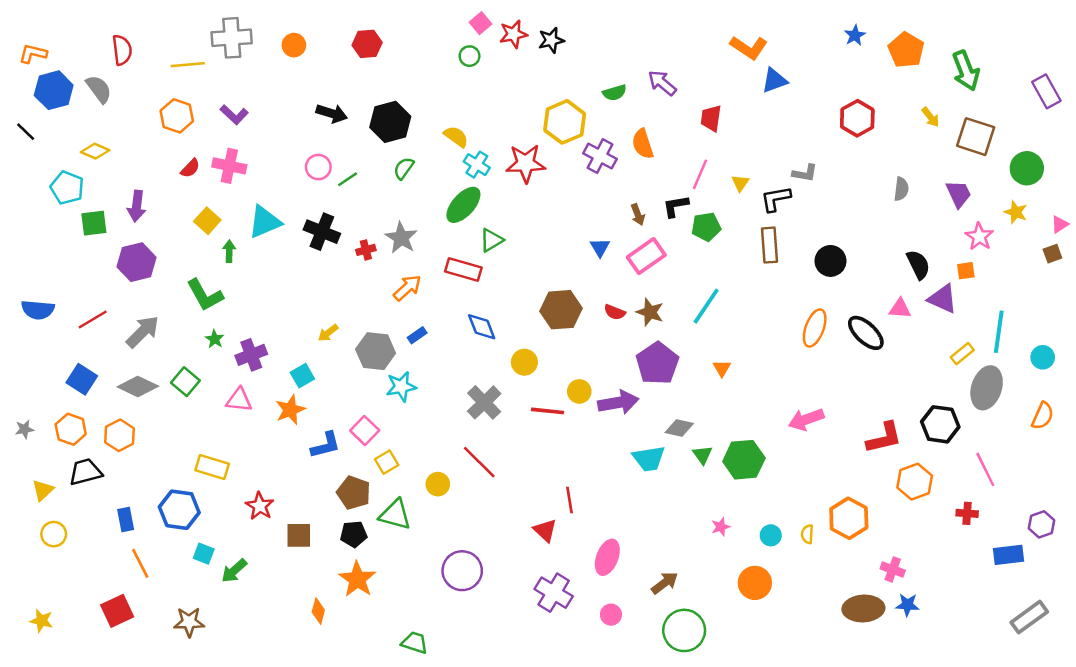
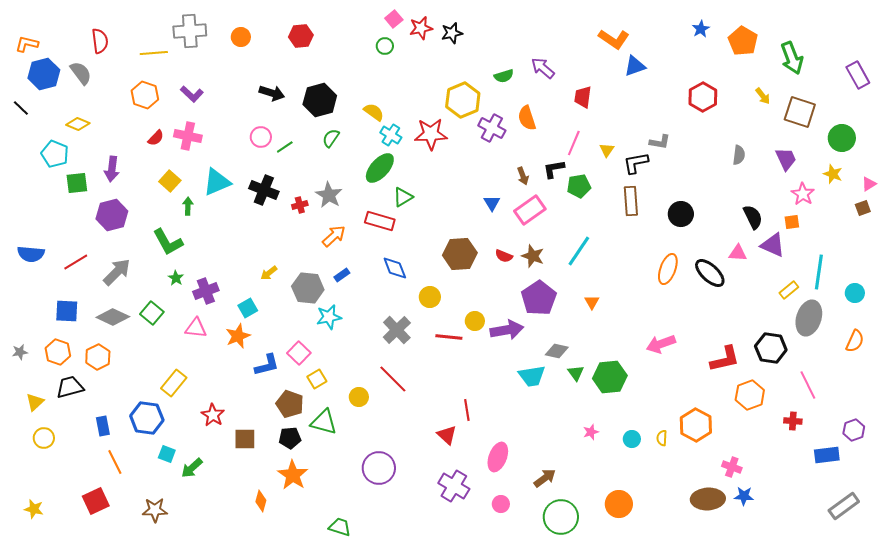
blue square: (82, 379) -> (67, 311), turned -30
yellow rectangle: (212, 467) -> (174, 383), turned -68
orange circle: (755, 583) -> (619, 504), moved

